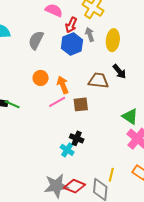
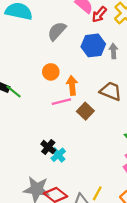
red arrow: (71, 25) -> (99, 14), moved
gray arrow: (90, 34) -> (113, 51), moved
brown square: (81, 104) -> (85, 111), turned 35
black cross: (77, 138) -> (48, 147), moved

